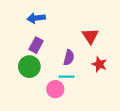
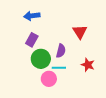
red star: (99, 64) -> (88, 65), moved
green circle: (29, 67) -> (41, 59), moved

